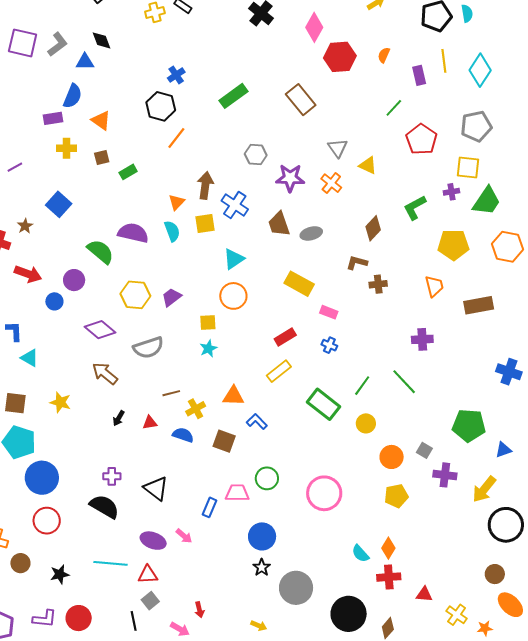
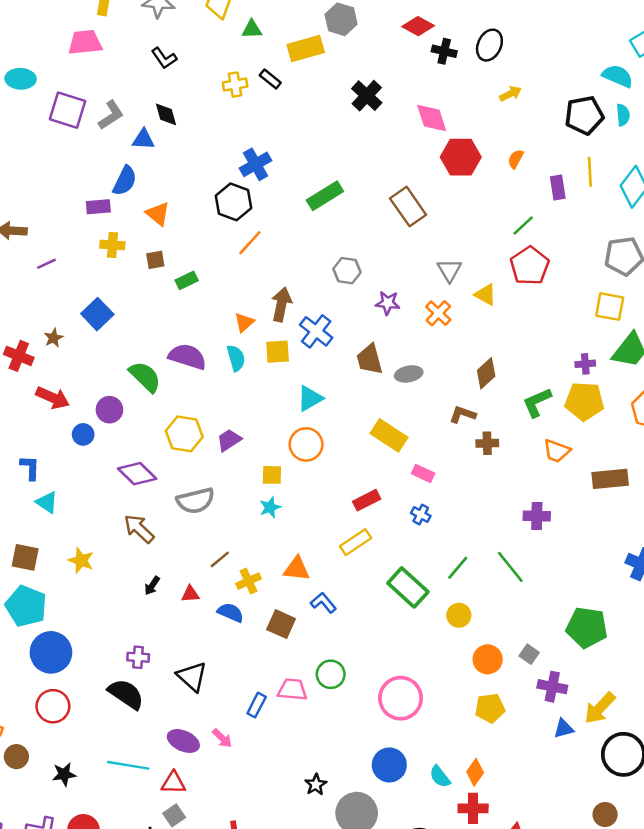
pink diamond: (314, 27) -> (432, 118), turned -52
blue cross: (176, 75) -> (256, 164), size x1.4
red pentagon: (421, 139) -> (530, 266), moved
purple star: (290, 178) -> (388, 303), size x0.7
purple cross: (451, 192) -> (585, 364), moved
green L-shape: (415, 207) -> (537, 402), moved
orange trapezoid: (434, 286) -> (557, 451), turned 120
brown line: (171, 393) -> (220, 559), turned -30
blue triangle: (503, 450) -> (564, 729), moved
blue circle: (262, 536) -> (389, 765), moved

